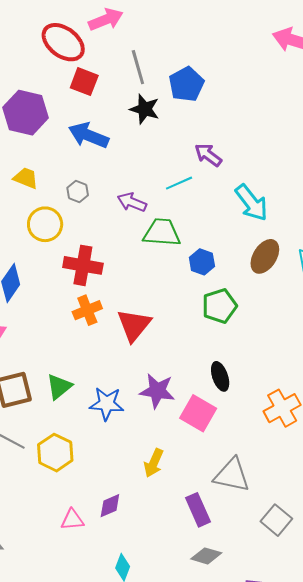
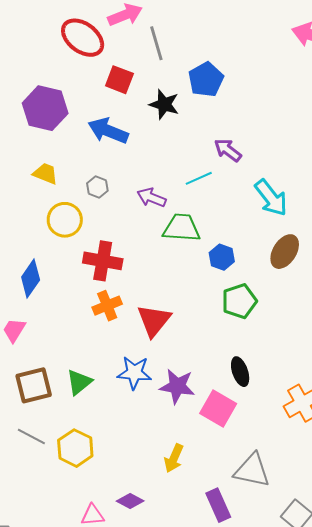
gray line: (138, 67) -> (156, 43), moved
red square: (84, 82) -> (119, 80), moved
blue star: (107, 404) -> (134, 373), moved
purple diamond: (110, 506) -> (130, 501), turned 52

